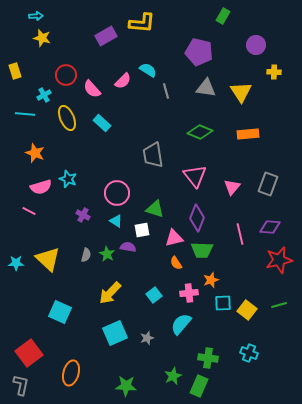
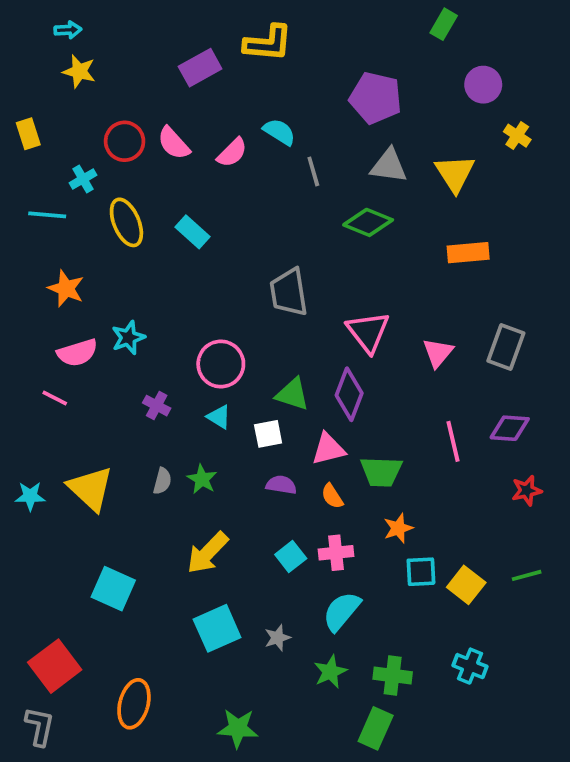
green rectangle: (223, 16) -> (444, 24), moved
yellow cross: (274, 72) -> (517, 136), turned 32
pink semicircle: (92, 89) -> (174, 143), moved
green diamond: (200, 132) -> (368, 222), moved
cyan star: (68, 179) -> (128, 338), turned 30
purple diamond: (197, 218) -> (349, 394), moved
purple semicircle: (128, 247) -> (281, 485), moved
red star: (279, 260) -> (527, 490), size x0.6
pink cross: (189, 293) -> (336, 553), moved
green star: (173, 376) -> (330, 672), moved

